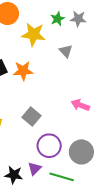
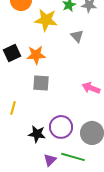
gray square: (31, 117) -> (41, 83), moved, turned -36
purple triangle: (35, 169) -> (50, 160), moved
black star: (14, 175) -> (37, 134), moved

